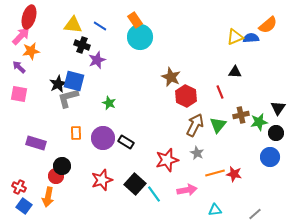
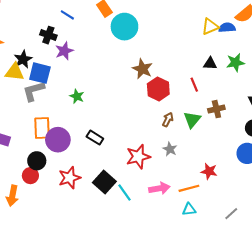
yellow triangle: (73, 25) -> (15, 72), moved
cyan circle: (140, 37) -> (124, 27), moved
black star: (58, 84) -> (23, 59), moved
green star: (259, 122) -> (235, 62), moved
brown arrow: (195, 125) -> (168, 120), size x0.6
orange rectangle: (76, 133) -> (42, 128), size x1.5
purple circle: (103, 138) -> (58, 140), moved
black circle: (62, 166) -> (37, 161), moved
orange line: (215, 173) -> (189, 188), moved
red circle: (56, 176) -> (30, 176), moved

